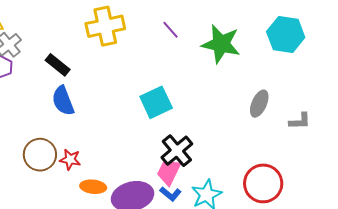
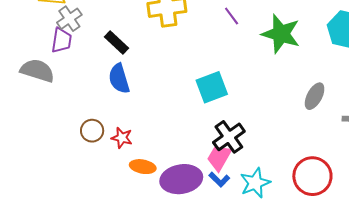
brown circle: (40, 155) -> (92, 131), size x0.7

